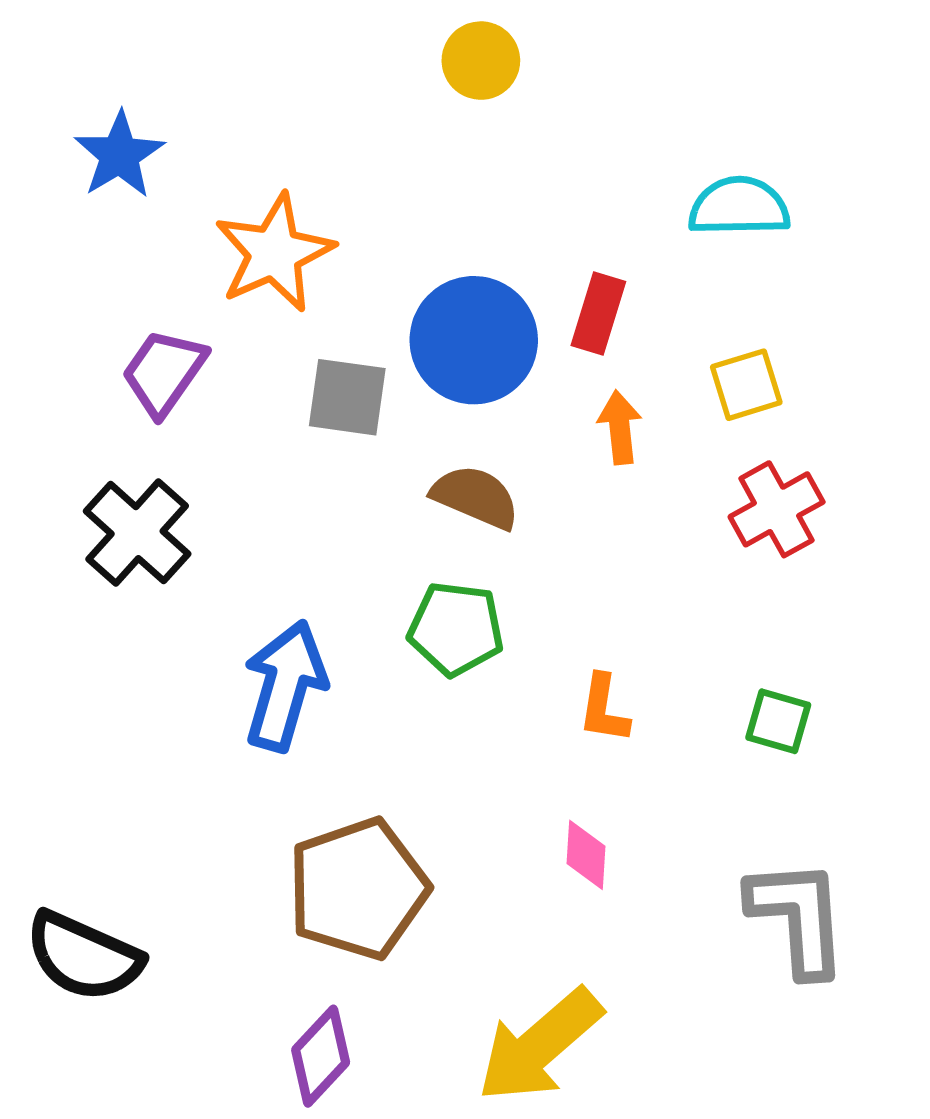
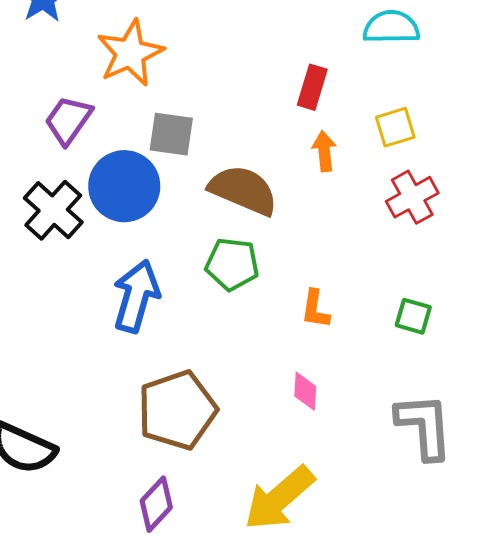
blue circle: (474, 340) -> (124, 186), moved
brown semicircle: (476, 497) -> (243, 190), size x1.4

